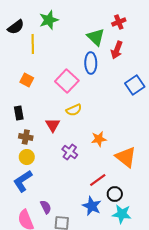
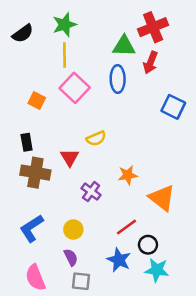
red cross: (119, 22) -> (153, 27), size x1.6
green triangle: (96, 37) -> (124, 46), turned -42
yellow line: (33, 44) -> (65, 55), moved
pink square: (67, 81) -> (75, 88), moved
blue square: (135, 85) -> (173, 107), turned -30
brown cross: (26, 137) -> (35, 173), size x1.6
yellow circle: (27, 157) -> (73, 230), moved
purple semicircle: (46, 207) -> (71, 257), moved

